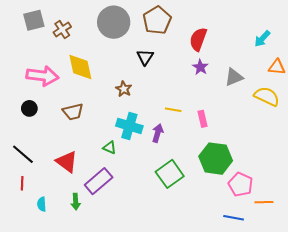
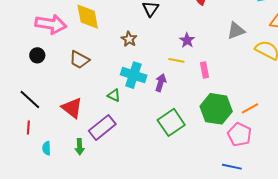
purple star: (200, 67) -> (187, 40), moved
brown trapezoid: (73, 112) -> (79, 60), turned 40
orange line: (264, 202) -> (250, 108), moved, turned -30

